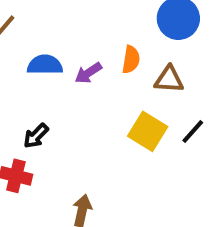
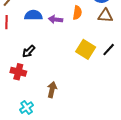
purple arrow: (88, 73) -> (56, 19), turned 40
brown triangle: (169, 80) -> (105, 16), moved

